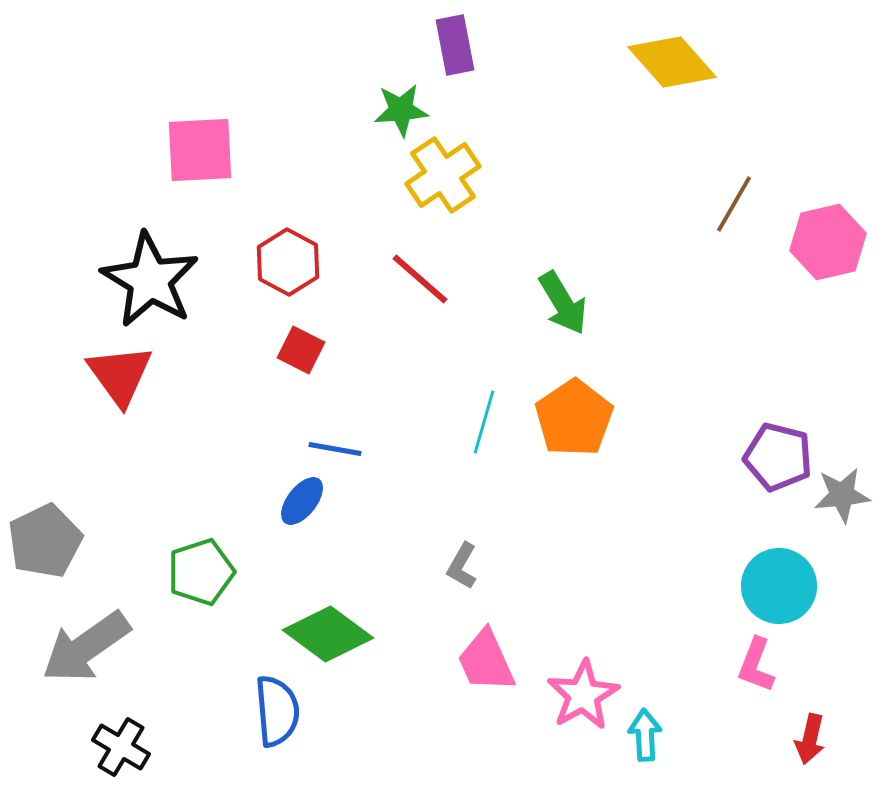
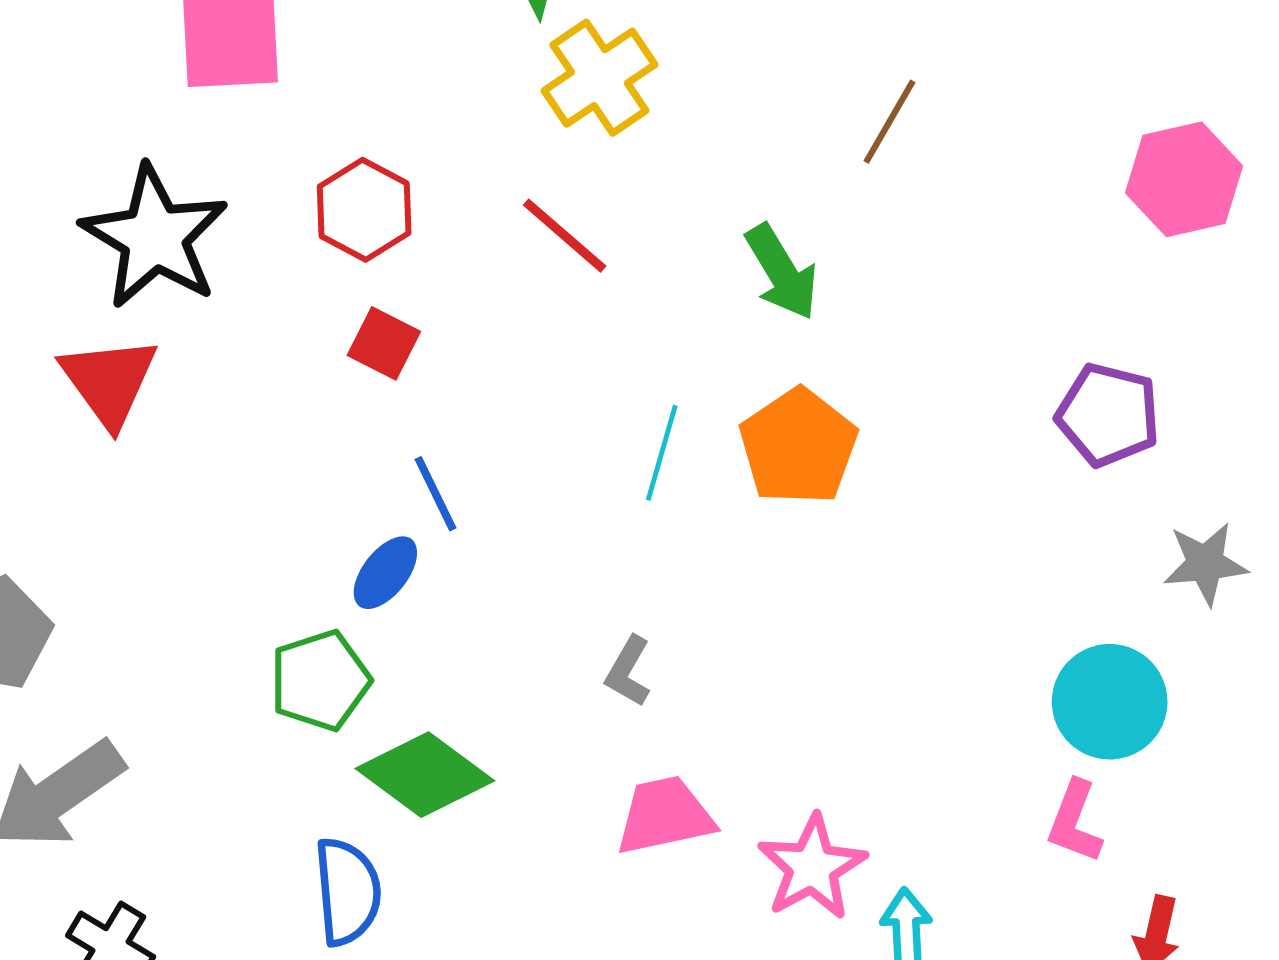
brown line: (734, 204) -> (889, 122), moved
blue line: (335, 449) -> (435, 494), turned 54
purple pentagon: (778, 457) -> (1108, 415), moved
green pentagon: (201, 572) -> (320, 680), moved
pink trapezoid: (486, 661) -> (665, 816), turned 102

